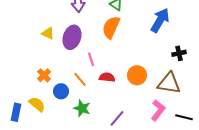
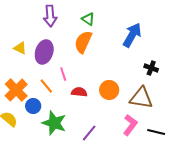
black cross: (179, 53) -> (151, 68), turned 32
orange cross: (44, 75) -> (16, 90), size x1.6
orange line: (80, 79) -> (46, 86), moved
green star: (82, 108) -> (54, 123), size x1.4

